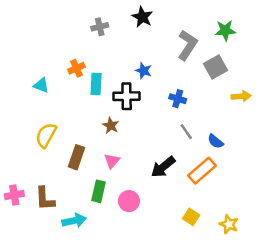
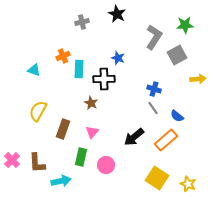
blue cross: (178, 99) -> (154, 89), moved
pink cross: (14, 195) -> (12, 160), turned -35
yellow square: (191, 217) -> (157, 178), size x1.6

